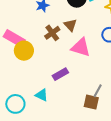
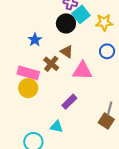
pink rectangle: (14, 38) -> (28, 73), moved
brown square: (91, 102) -> (106, 121), turned 35

